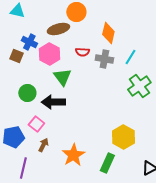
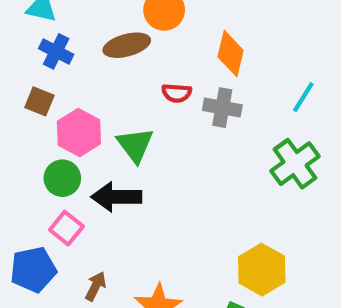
blue cross: (29, 42) -> (56, 51), moved
pink hexagon: (49, 54) -> (79, 132), moved
cyan line: (130, 57) -> (303, 97), moved
pink square: (36, 124) -> (66, 228), moved

